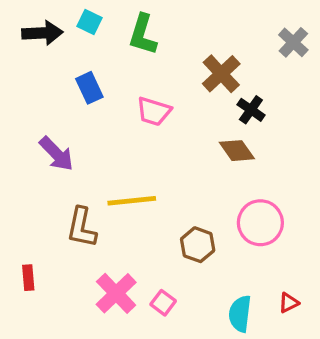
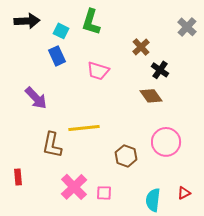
cyan square: (89, 22) -> (61, 31), moved
brown cross: (221, 74) -> (141, 47), size x0.7
pink square: (163, 303) -> (104, 193), turned -35

